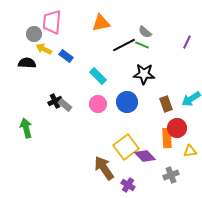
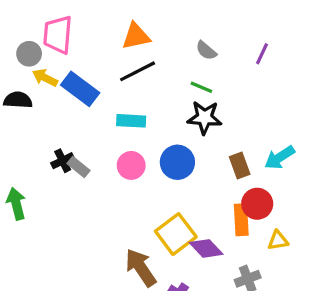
purple line: (187, 42) -> (262, 54), moved
black line: (124, 45) -> (138, 71), moved
green line: (142, 45) -> (201, 87), moved
blue rectangle: (66, 56) -> (80, 89), size x1.6
cyan rectangle: (98, 76) -> (131, 121), turned -42

